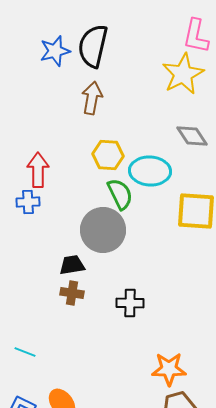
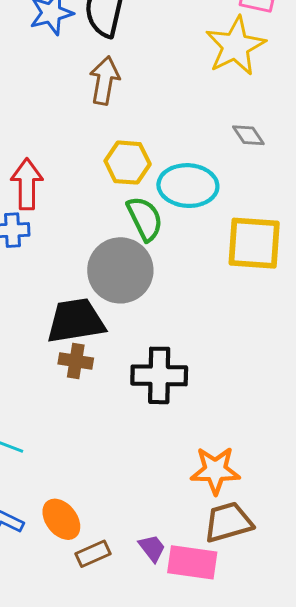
gray diamond: (192, 136) -> (248, 135), size x0.7
black trapezoid: (72, 265) -> (76, 321), size x1.6
black cross: (130, 303) -> (159, 375), size x1.4

